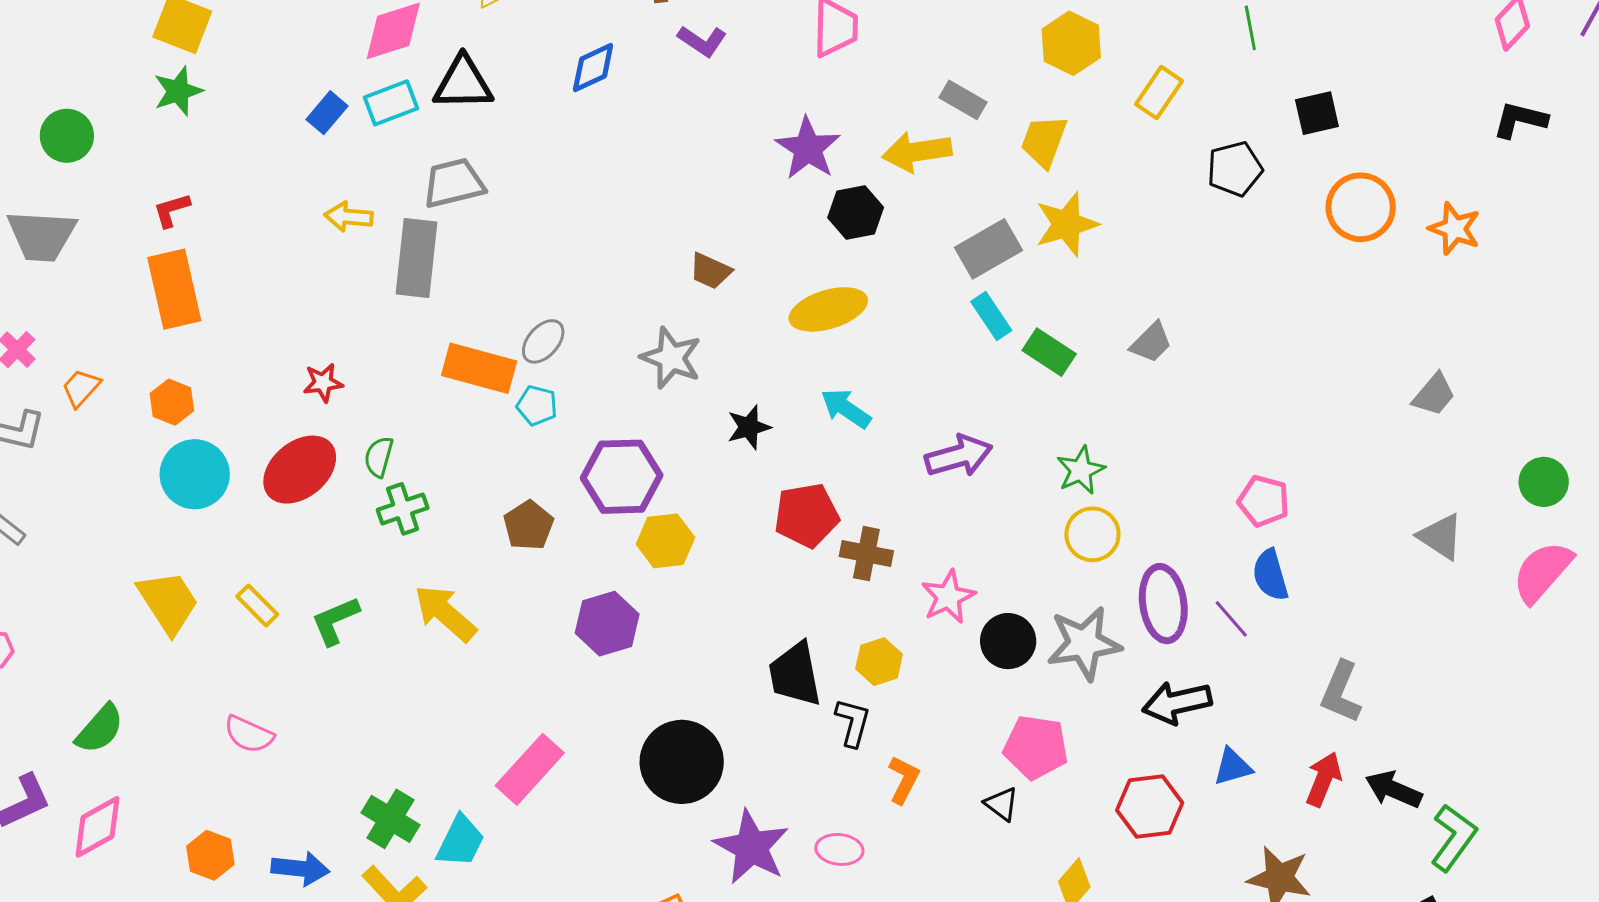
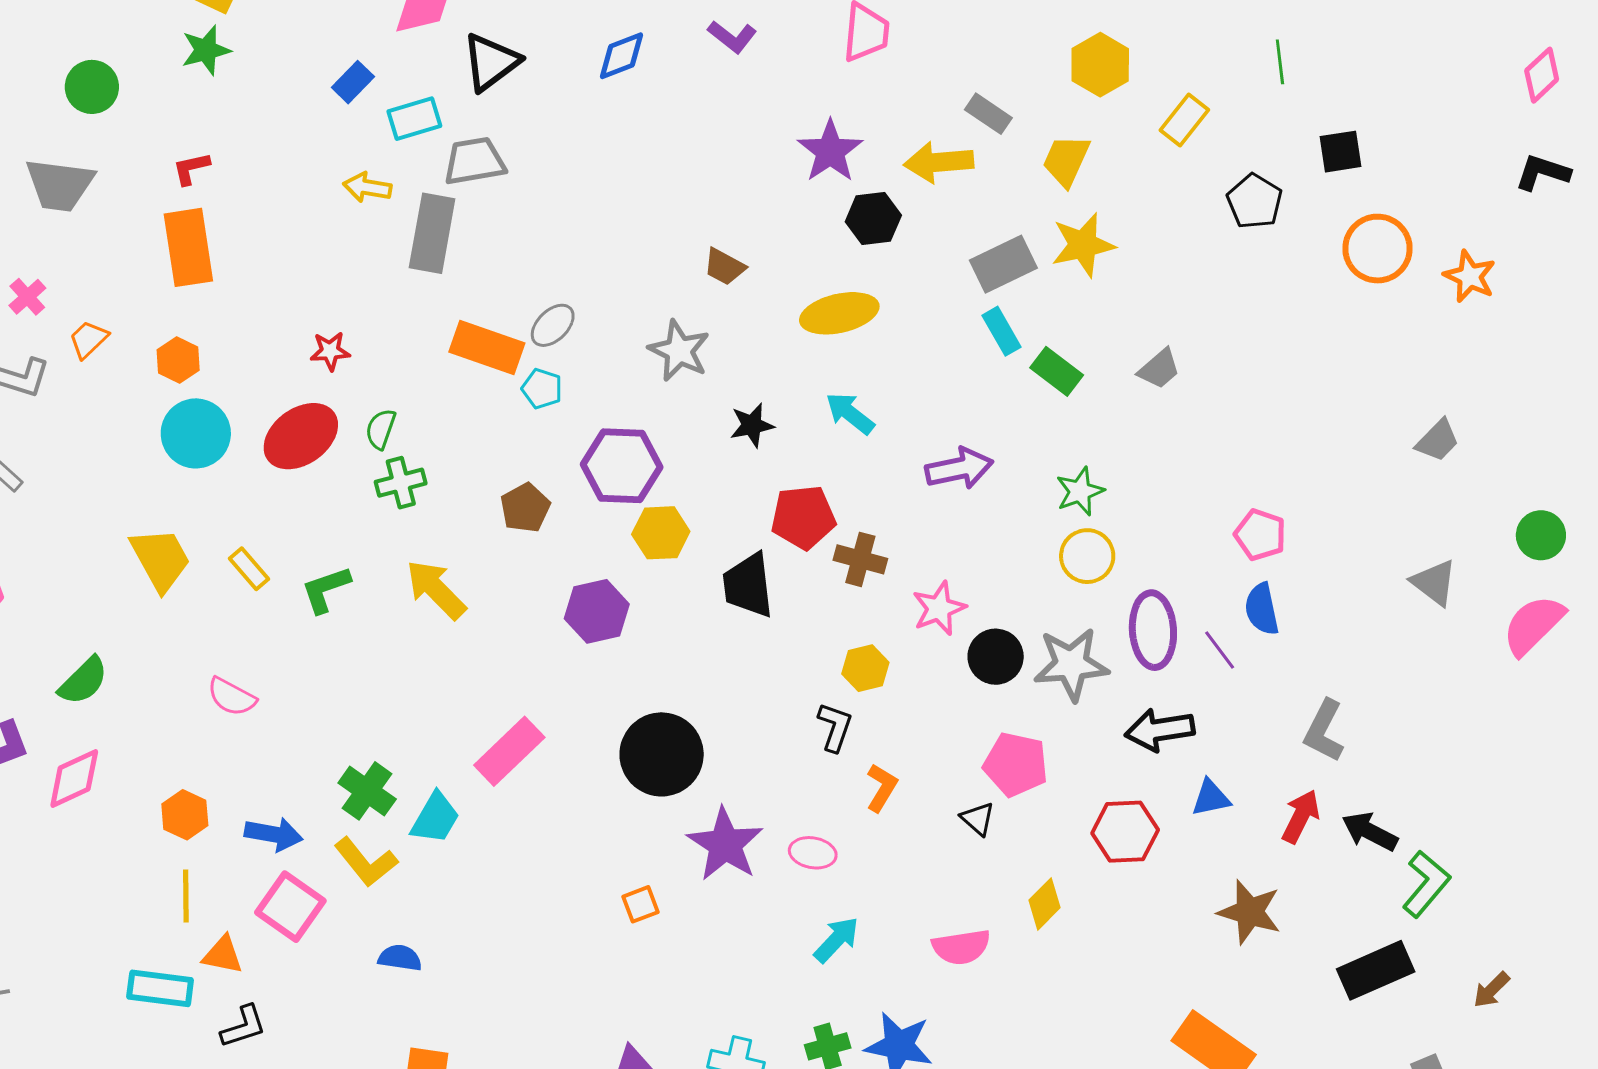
black triangle: (463, 83) -> (491, 62), turned -40
cyan rectangle: (391, 103) -> (414, 119), moved
black pentagon: (1235, 169) -> (1255, 201), turned -30
black trapezoid: (795, 674) -> (748, 585), moved

